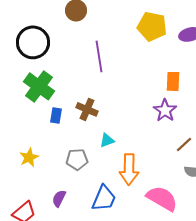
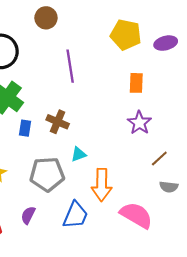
orange rectangle: (173, 81) -> (136, 83), moved
gray pentagon: (77, 159) -> (47, 174), size x1.5

